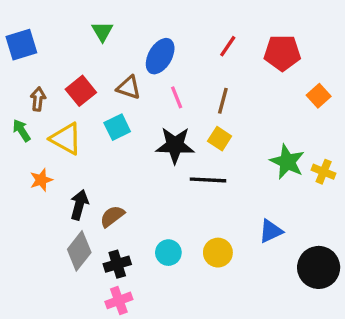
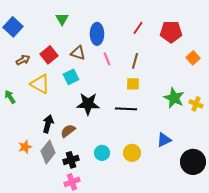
blue square: (21, 45) -> (13, 27), turned -30
blue ellipse: (160, 56) -> (97, 34), turned -30
brown arrow: (38, 99) -> (23, 60), turned 56
green arrow: (21, 130) -> (10, 97), moved
yellow square: (220, 139) -> (133, 84), turned -32
black star: (175, 145) -> (88, 104), moved
orange star: (41, 180) -> (25, 147), moved

